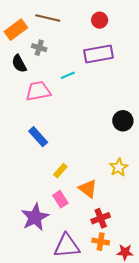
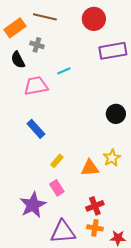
red circle: (100, 20) -> (94, 19), size x1.5
purple rectangle: (99, 54) -> (113, 51), moved
orange triangle: (88, 189) -> (90, 168), moved, turned -42

